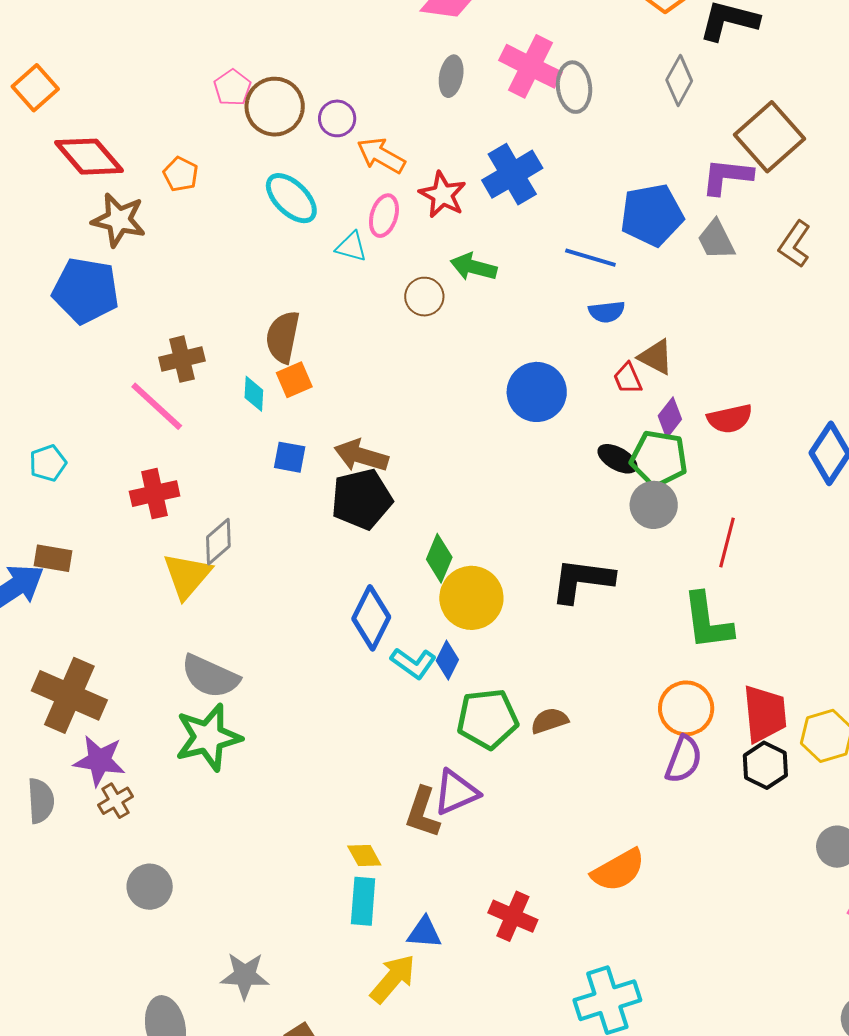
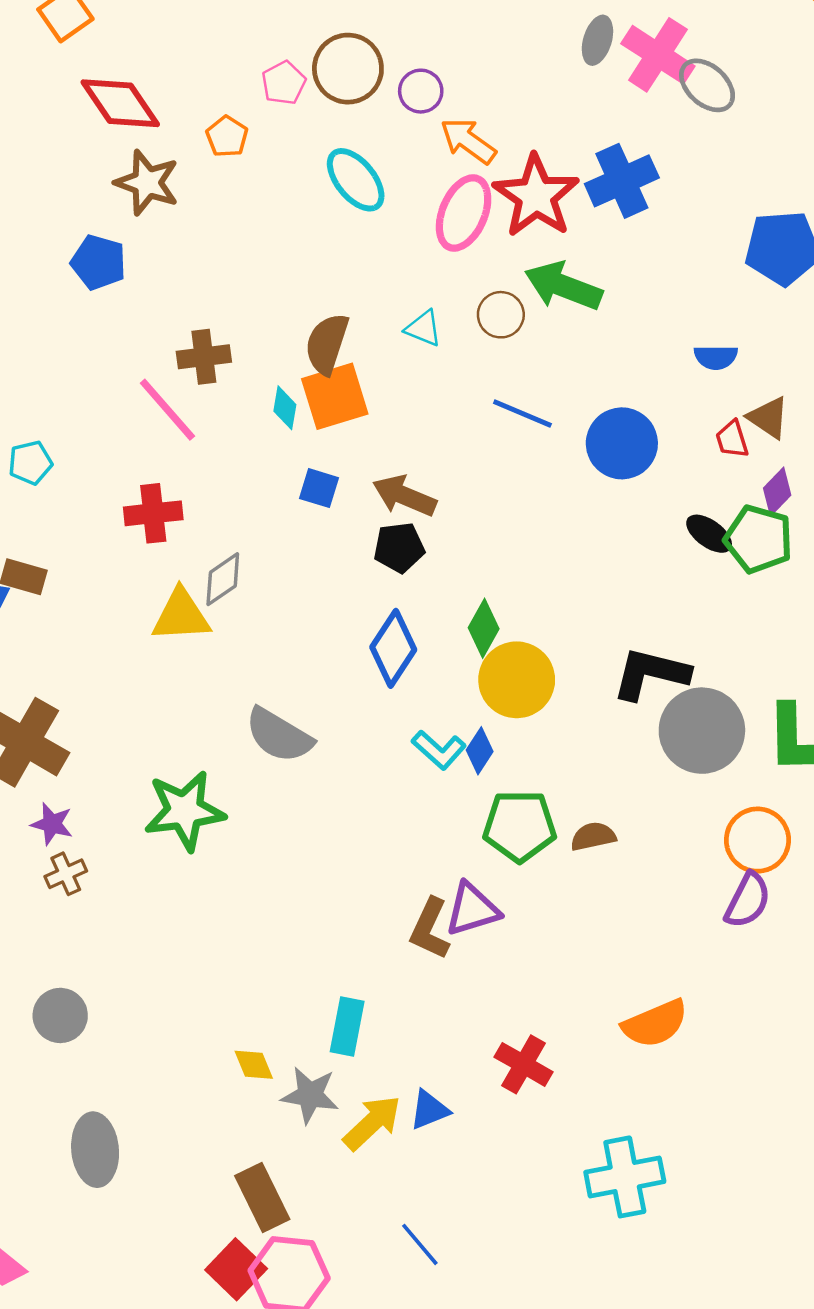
gray ellipse: (451, 76) -> (597, 40), moved
gray ellipse: (574, 87) -> (707, 85), turned -48
pink pentagon: (232, 88) -> (284, 83), moved
red star: (443, 195) -> (536, 196), size x1.5
pink ellipse: (384, 216) -> (464, 213), size x1.5
cyan triangle: (351, 247) -> (423, 328), moved
blue line: (590, 258) -> (522, 413), moved
green arrow: (474, 267) -> (563, 286), size x1.4
blue pentagon: (86, 291) -> (98, 262), size x0.7
orange square: (294, 380) -> (335, 396), size x1.6
black pentagon: (362, 499) -> (399, 547), size x0.7
gray circle: (654, 505) -> (702, 731), moved, size x1.5
yellow triangle: (187, 576) -> (181, 615), turned 40
blue diamond: (371, 618) -> (393, 648), moved
gray semicircle: (210, 676) -> (279, 735), moved
purple star: (99, 761) -> (52, 824), size x0.7
yellow diamond: (364, 856) -> (254, 1065), moved
gray circle: (150, 887) -> (60, 1015), moved
blue triangle: (424, 933) -> (429, 1110), moved, turned -33
gray star: (245, 976) -> (310, 1095), moved

